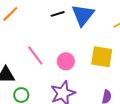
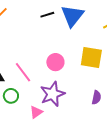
pink line: (35, 55) -> (23, 72), moved

